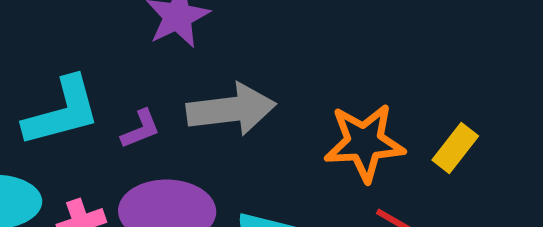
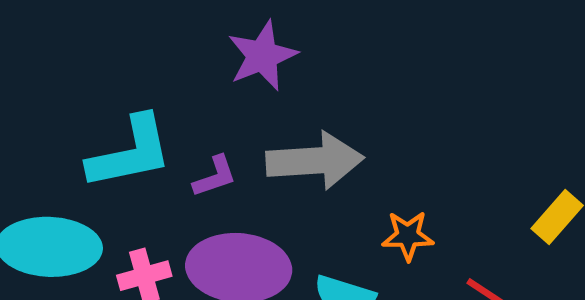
orange star: (364, 143) -> (408, 236), moved, size x0.6

